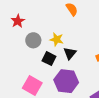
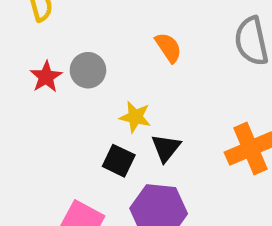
gray circle: (33, 40) -> (88, 70), moved

